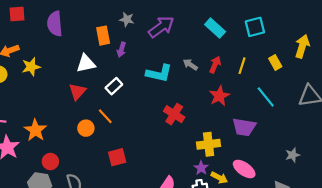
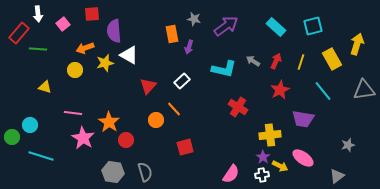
purple semicircle: (55, 24) -> (114, 31), moved
yellow rectangle: (275, 62) -> (332, 59), size x1.5
white triangle: (86, 64) -> (129, 55), moved, turned 42
red circle: (50, 161) -> (126, 140), moved

